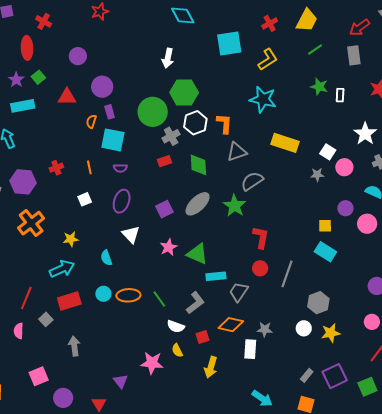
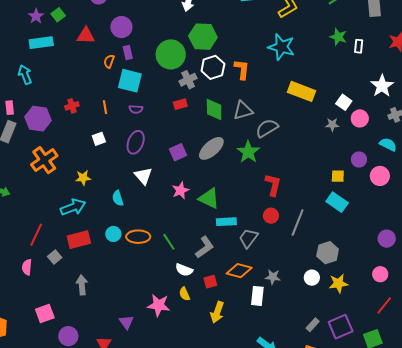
gray triangle: (237, 152) -> (243, 111), moved

